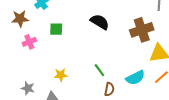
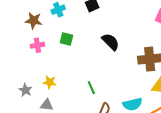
green line: (99, 70) -> (91, 88), moved
yellow star: (61, 75) -> (50, 82), moved

